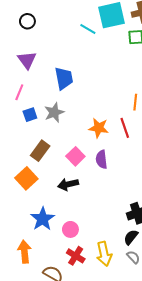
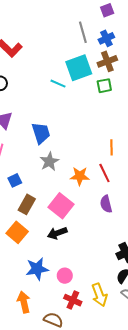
gray star: (54, 112) -> (49, 161), moved
blue square: (30, 115) -> (15, 180), moved
pink square: (75, 156) -> (61, 206), size x1.4
purple semicircle: (102, 159) -> (106, 204), moved
blue star: (43, 219) -> (37, 269), turned 30

